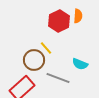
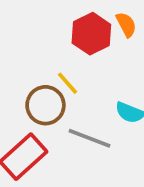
orange semicircle: (78, 16) -> (126, 24), turned -32

